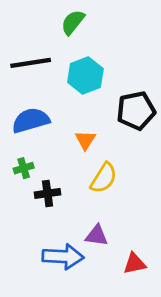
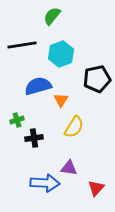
blue semicircle: (31, 120) -> (38, 86), moved
red triangle: (135, 264) -> (96, 188), turned -36

